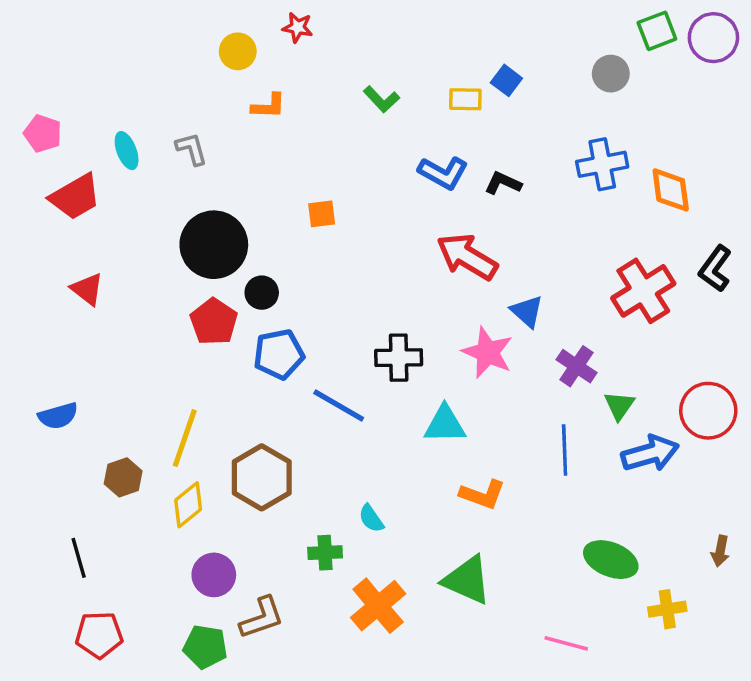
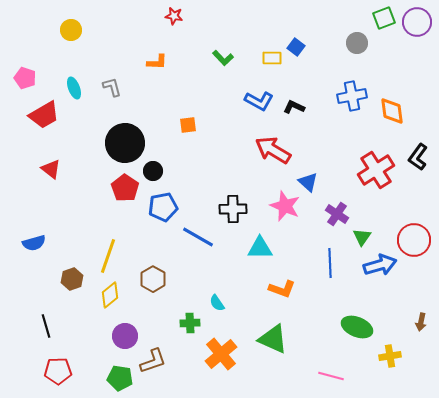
yellow circle: (238, 51) -> (71, 30), moved
brown hexagon: (262, 477) -> (153, 279), size x0.7

